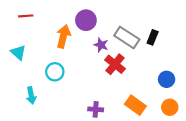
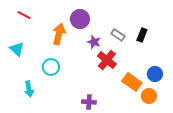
red line: (26, 16) -> (24, 15), turned 32
gray rectangle: (127, 37) -> (118, 35), size x0.6
orange rectangle: (135, 105) -> (132, 82), moved
orange circle: (170, 107) -> (149, 96), moved

